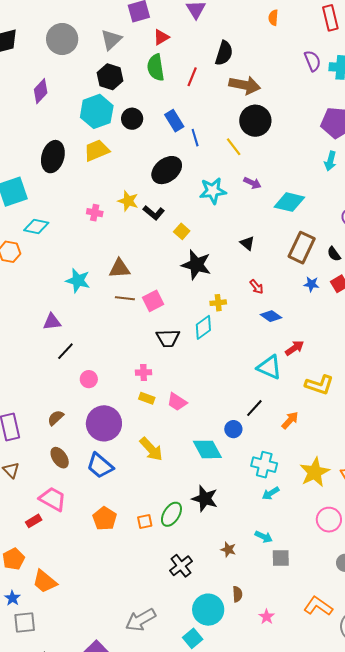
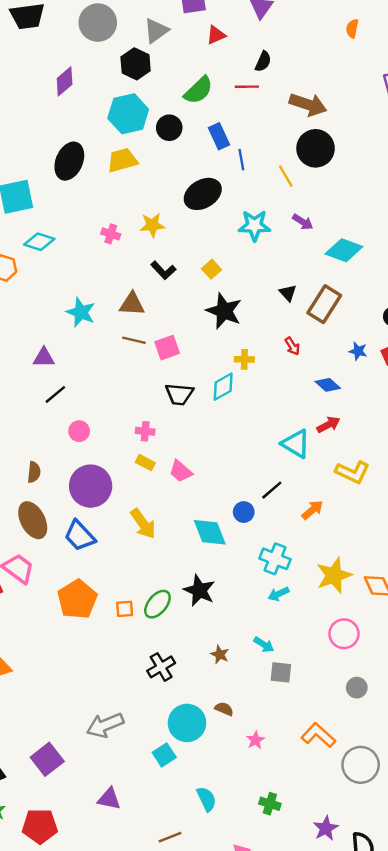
black semicircle: (224, 53) -> (263, 61), moved, size x0.7
green semicircle: (156, 67) -> (198, 90), moved, turned -132
black hexagon: (110, 77) -> (136, 64), moved
red line: (192, 77) -> (247, 87), turned 60
yellow star: (128, 201) -> (152, 225), turned -30
black L-shape: (154, 213) -> (163, 270), moved
brown rectangle: (302, 248) -> (324, 304), moved
blue diamond: (271, 316) -> (328, 385), moved
brown semicircle: (56, 418) -> (34, 472), turned 132
brown ellipse: (60, 458) -> (33, 520), size x1.4
orange pentagon: (105, 519) -> (77, 599), size x1.4
brown semicircle: (237, 594) -> (224, 709), turned -70

